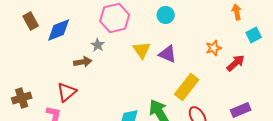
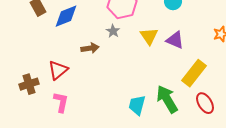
gray star: (98, 45) -> (113, 31), moved
red triangle: (67, 92) -> (58, 70), moved

